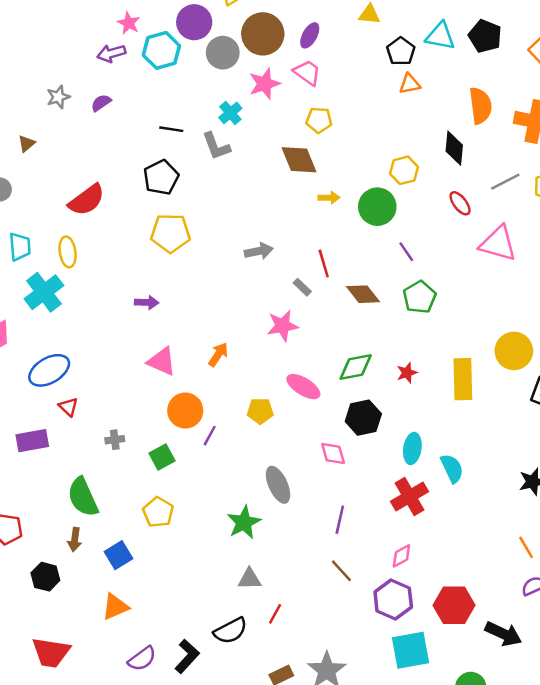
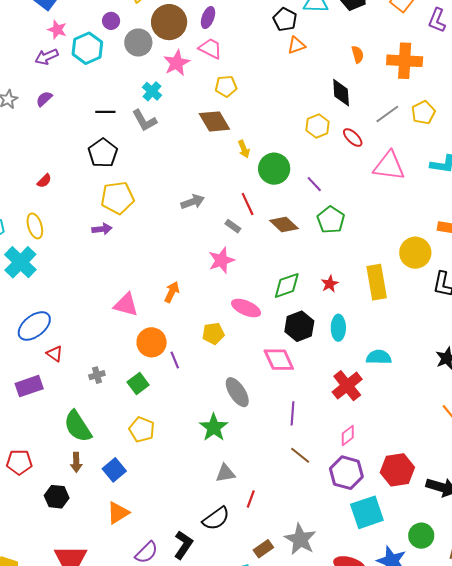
purple circle: (194, 22) -> (111, 21), size x0.6
orange semicircle: (480, 106) -> (358, 54), size x0.6
yellow hexagon: (404, 170) -> (318, 126), moved
yellow arrow: (329, 198) -> (244, 149), turned 78
red semicircle: (87, 200) -> (44, 181), size x0.5
green circle: (377, 207) -> (274, 169), moved
purple arrow: (147, 302) -> (102, 229), moved
purple line: (210, 436) -> (175, 360), turned -42
cyan ellipse: (412, 448) -> (338, 328), moved
pink diamond: (333, 453) -> (279, 360), size x1.4
cyan semicircle: (452, 468) -> (379, 357), turned -55

